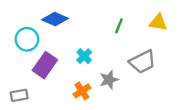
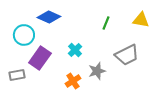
gray rectangle: (19, 95) -> (17, 75), moved

